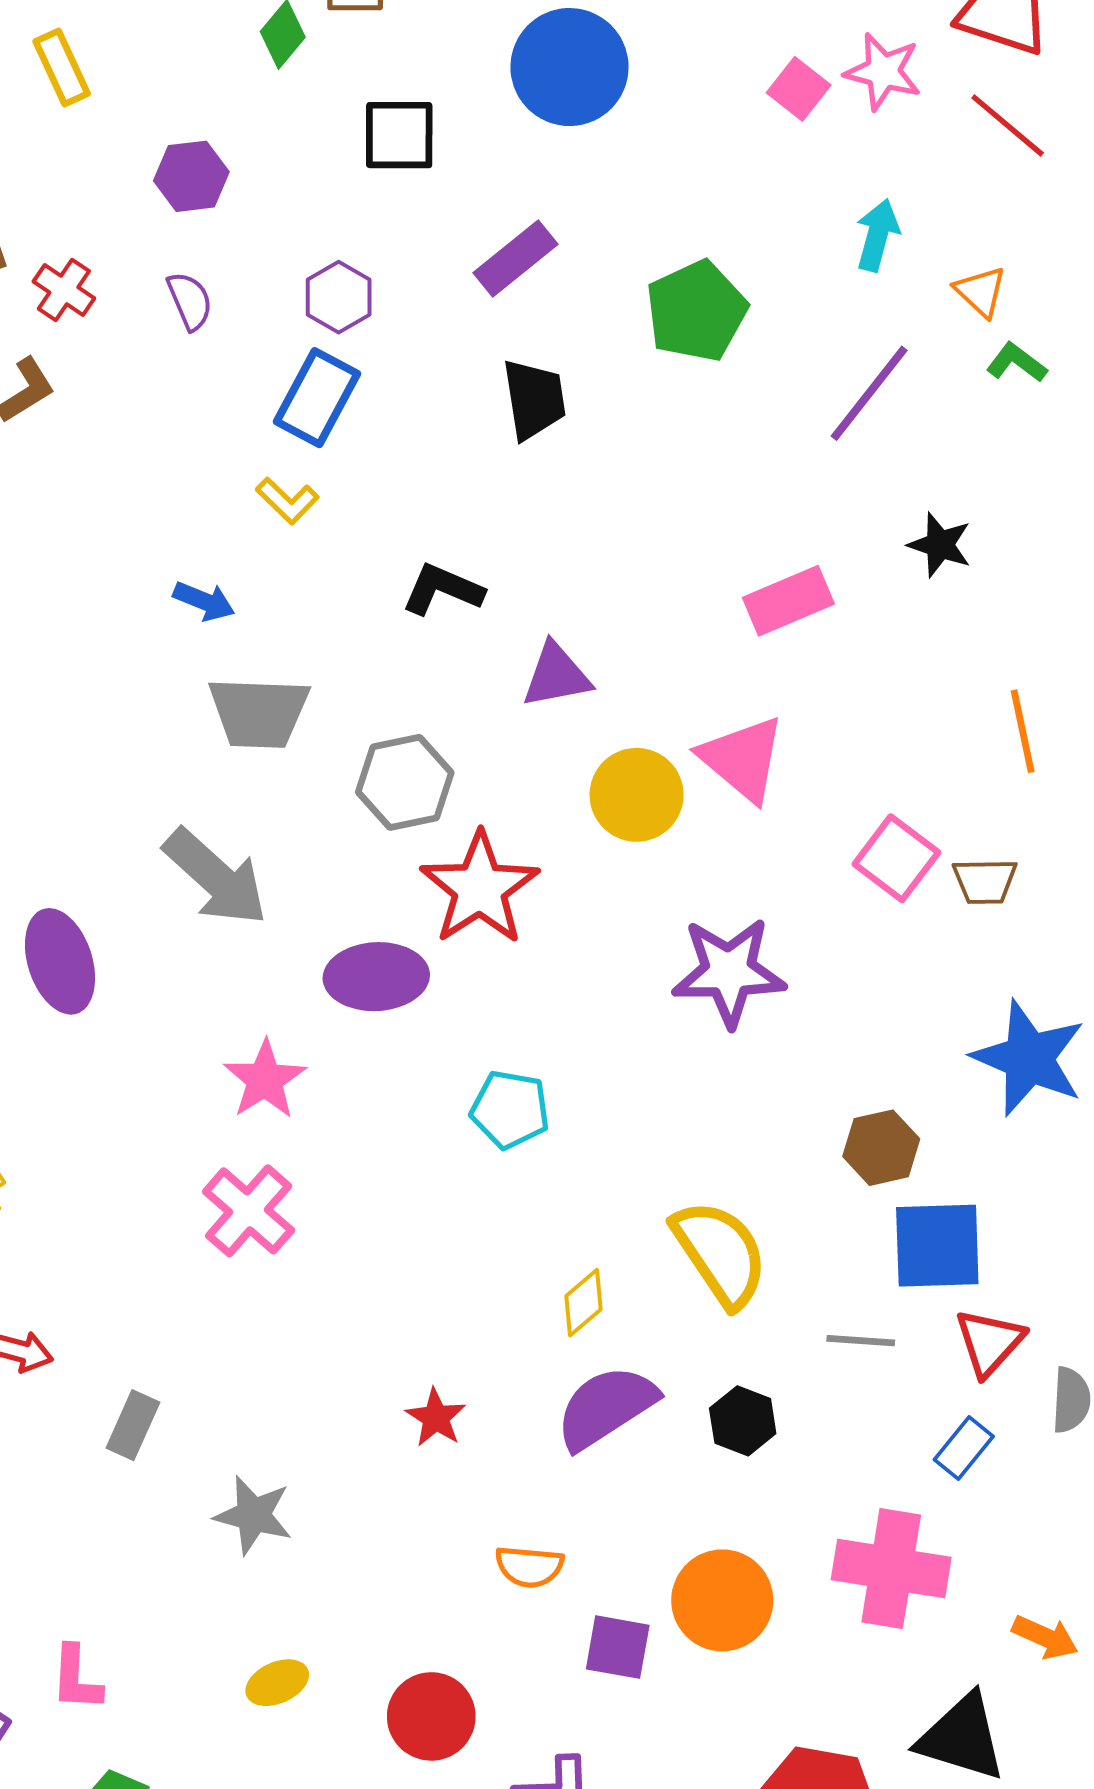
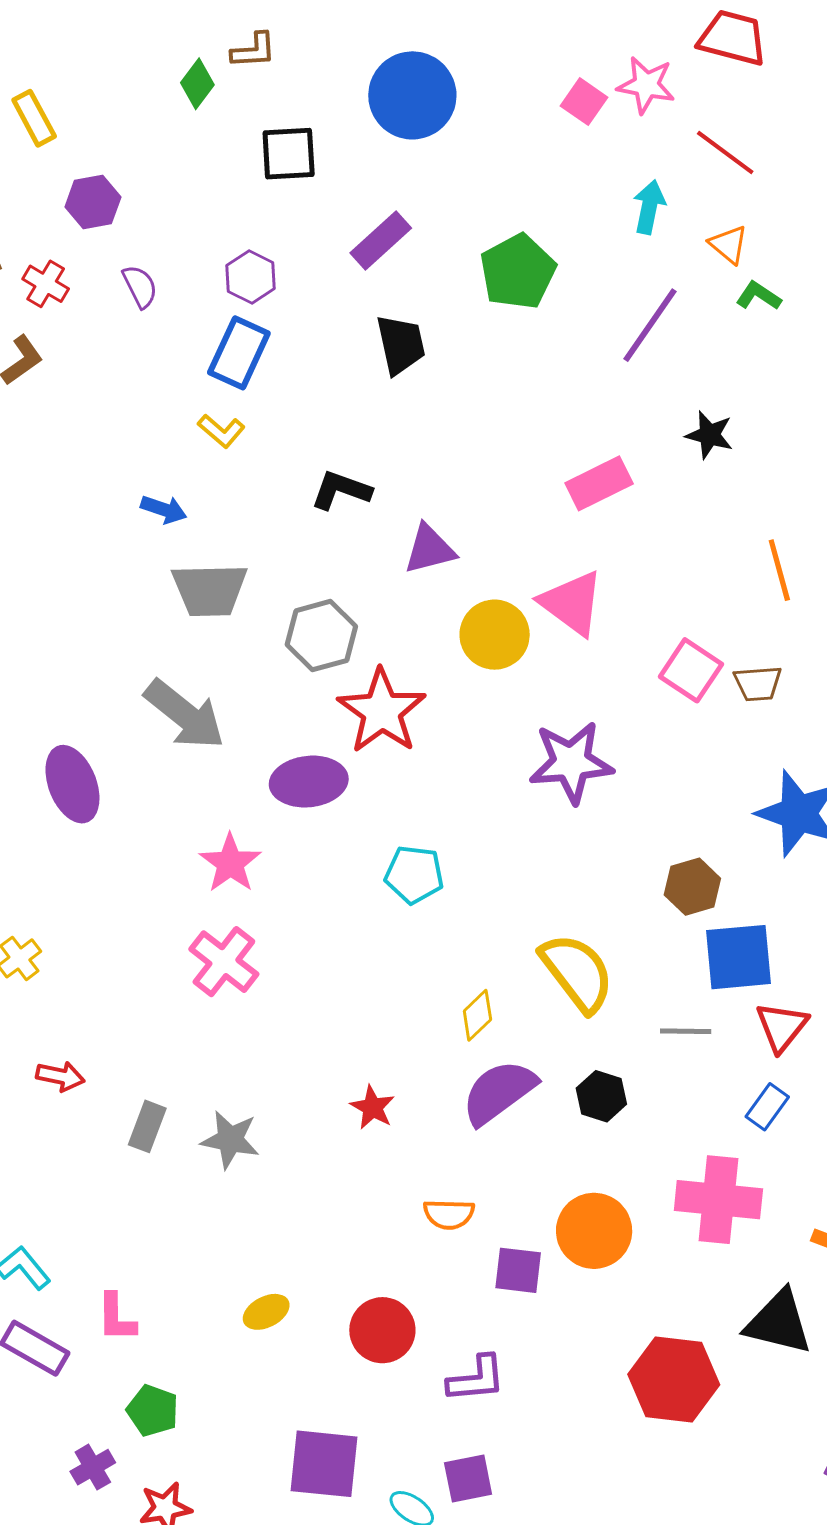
red line: (1008, 125) -> (725, 153), moved
purple hexagon: (191, 176) -> (93, 202), moved
gray star: (253, 1515) -> (230, 1140), moved

